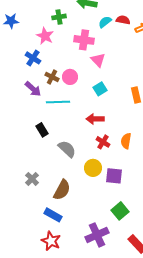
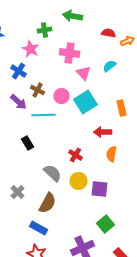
cyan semicircle: (105, 22) -> (110, 66), moved
pink circle: (70, 77) -> (62, 96), moved
cyan square: (100, 89) -> (86, 102), size x1.6
red arrow: (95, 119) -> (102, 132), moved
red cross: (103, 142) -> (76, 155), moved
gray semicircle: (67, 149) -> (52, 173), moved

